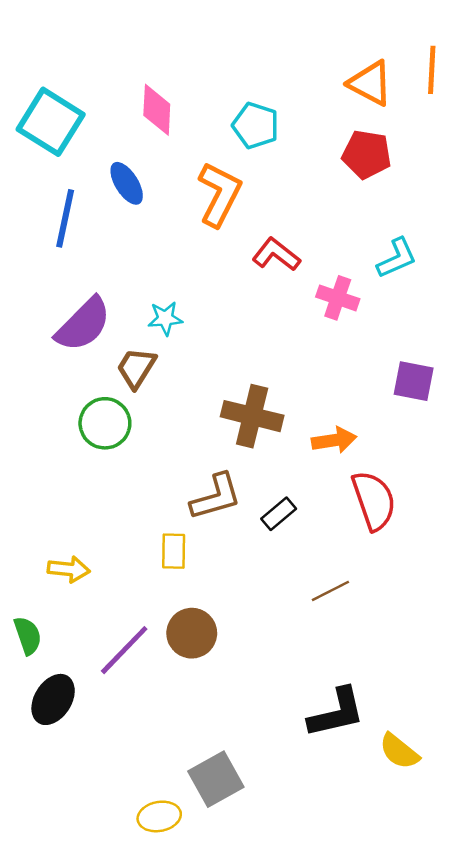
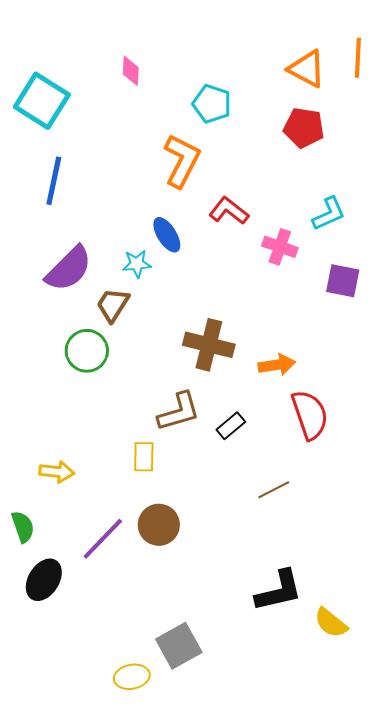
pink diamond: (157, 110) -> (131, 71), moved, size x0.7
blue ellipse: (127, 183) -> (167, 235), moved
purple square: (414, 381) -> (343, 281), moved

